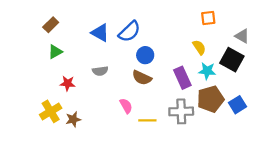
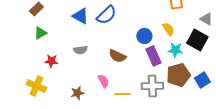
blue circle: (145, 55) -> (144, 36), moved
yellow cross: (51, 111) -> (36, 86), turned -36
brown star: (73, 119) -> (77, 93), moved

